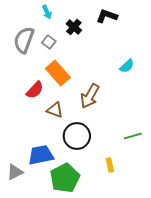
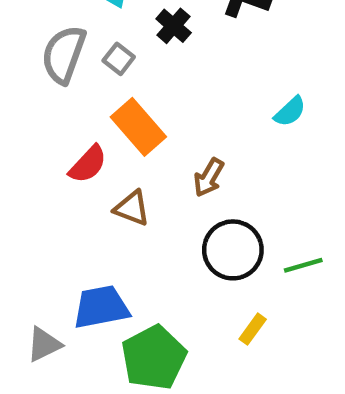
brown arrow: (90, 96) -> (209, 177), size x0.7
black circle: (77, 136) -> (233, 250), moved
yellow rectangle: (110, 165) -> (253, 329), turned 48

